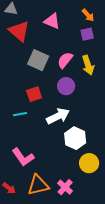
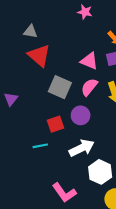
pink triangle: (52, 21) -> (89, 61), moved
purple circle: (66, 86) -> (81, 115), moved
pink L-shape: (23, 157) -> (64, 193), moved

